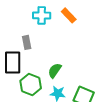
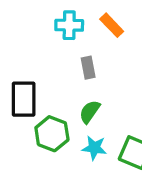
gray rectangle: (27, 42) -> (88, 68), moved

